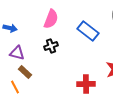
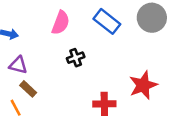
blue rectangle: (88, 31) -> (107, 21), moved
black cross: (51, 46) -> (76, 58), moved

